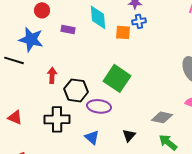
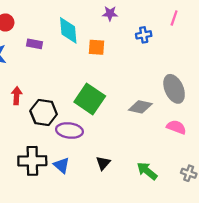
blue cross: (139, 21) -> (144, 35), moved
gray diamond: (162, 117) -> (140, 107), moved
black cross: (57, 119) -> (32, 161), moved

